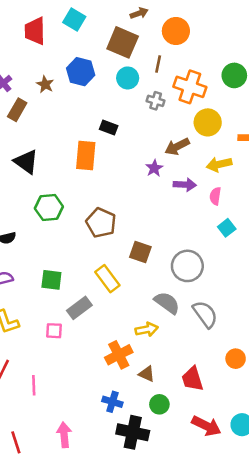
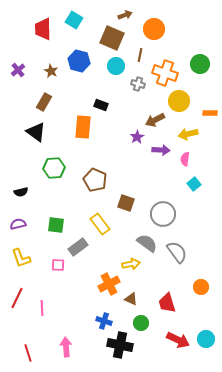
brown rectangle: (17, 110) -> (44, 102), moved

